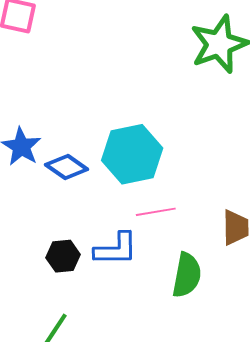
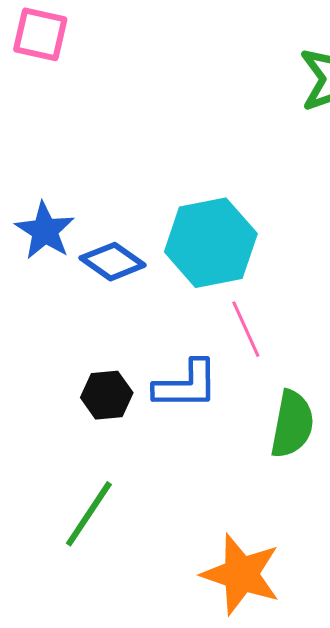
pink line: (156, 212) -> (246, 329), turned 75

